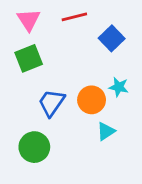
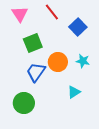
red line: (74, 17) -> (52, 12), turned 66
green square: (29, 58) -> (33, 43), moved
orange circle: (92, 100) -> (58, 62), moved

